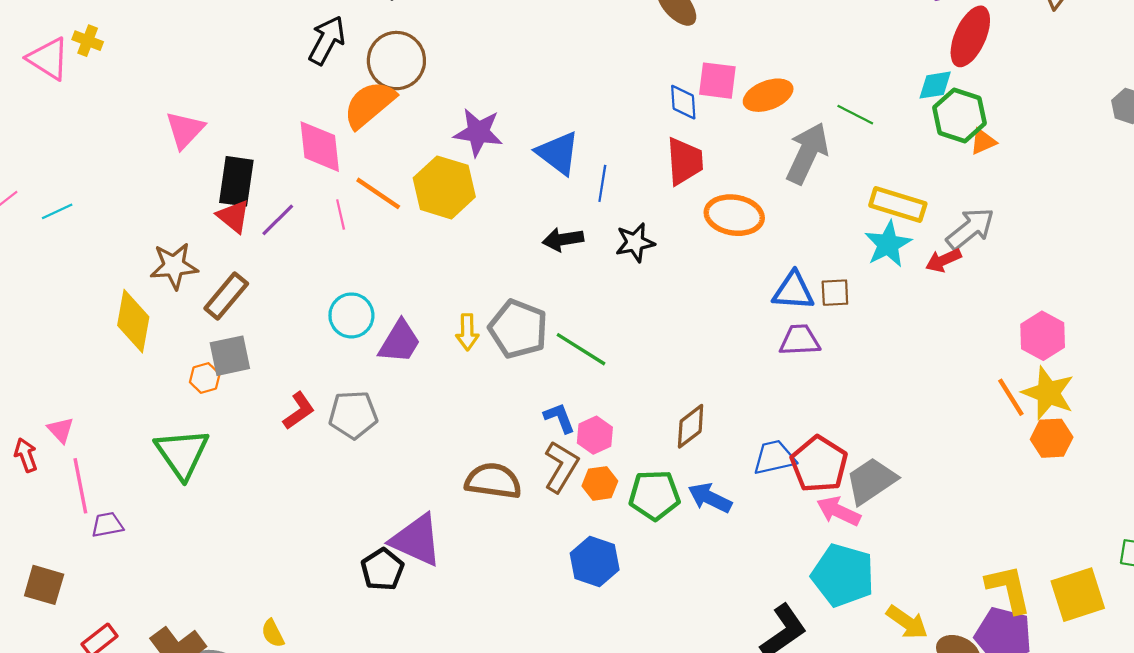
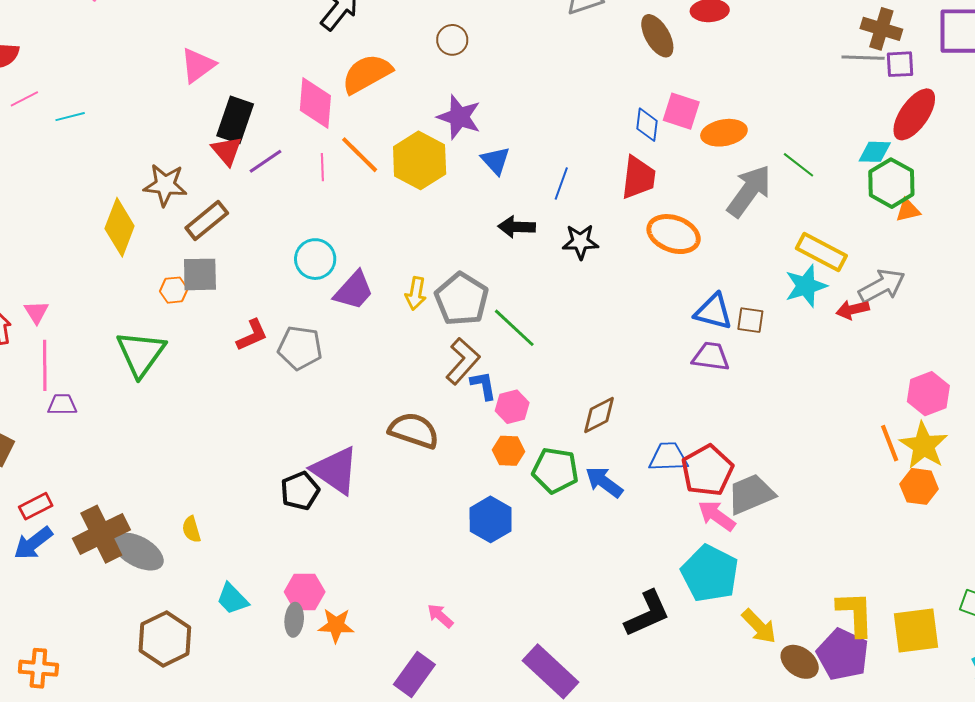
brown circle: (396, 61) -> (452, 40), moved, size x0.6
blue triangle: (558, 153) -> (496, 161), moved, size x0.7
brown L-shape: (561, 467) -> (463, 361), moved

